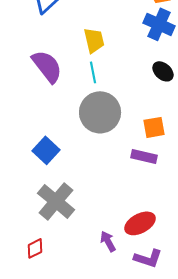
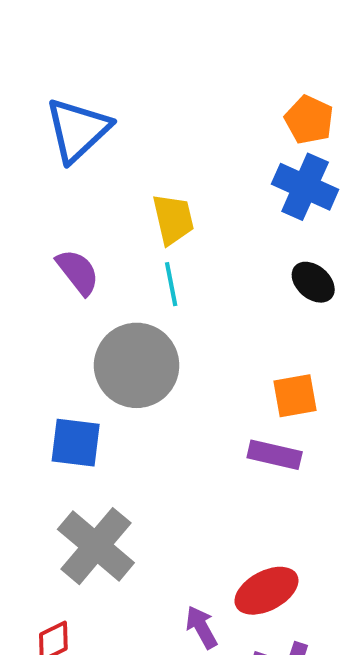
purple semicircle: (47, 66) -> (78, 272), size x0.7
gray circle: (100, 112) -> (137, 365), moved
blue square: (46, 150) -> (76, 443), turned -36

